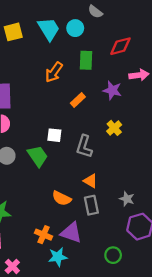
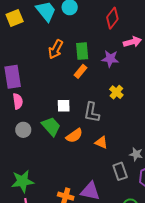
red diamond: (120, 46) -> (112, 18), turned -30
green rectangle: (86, 60) -> (82, 51), moved
orange semicircle: (62, 198) -> (74, 136), moved, turned -54
gray rectangle: (91, 205) -> (120, 171), moved

